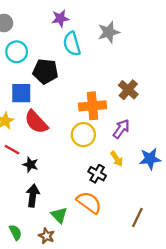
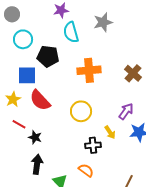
brown cross: (128, 90) -> (133, 73), moved
orange cross: (93, 106) -> (89, 70), moved
purple arrow: (121, 129) -> (126, 111), moved
black cross: (97, 174) -> (93, 145), turned -35
orange semicircle: (89, 202) -> (86, 170), size x0.7

